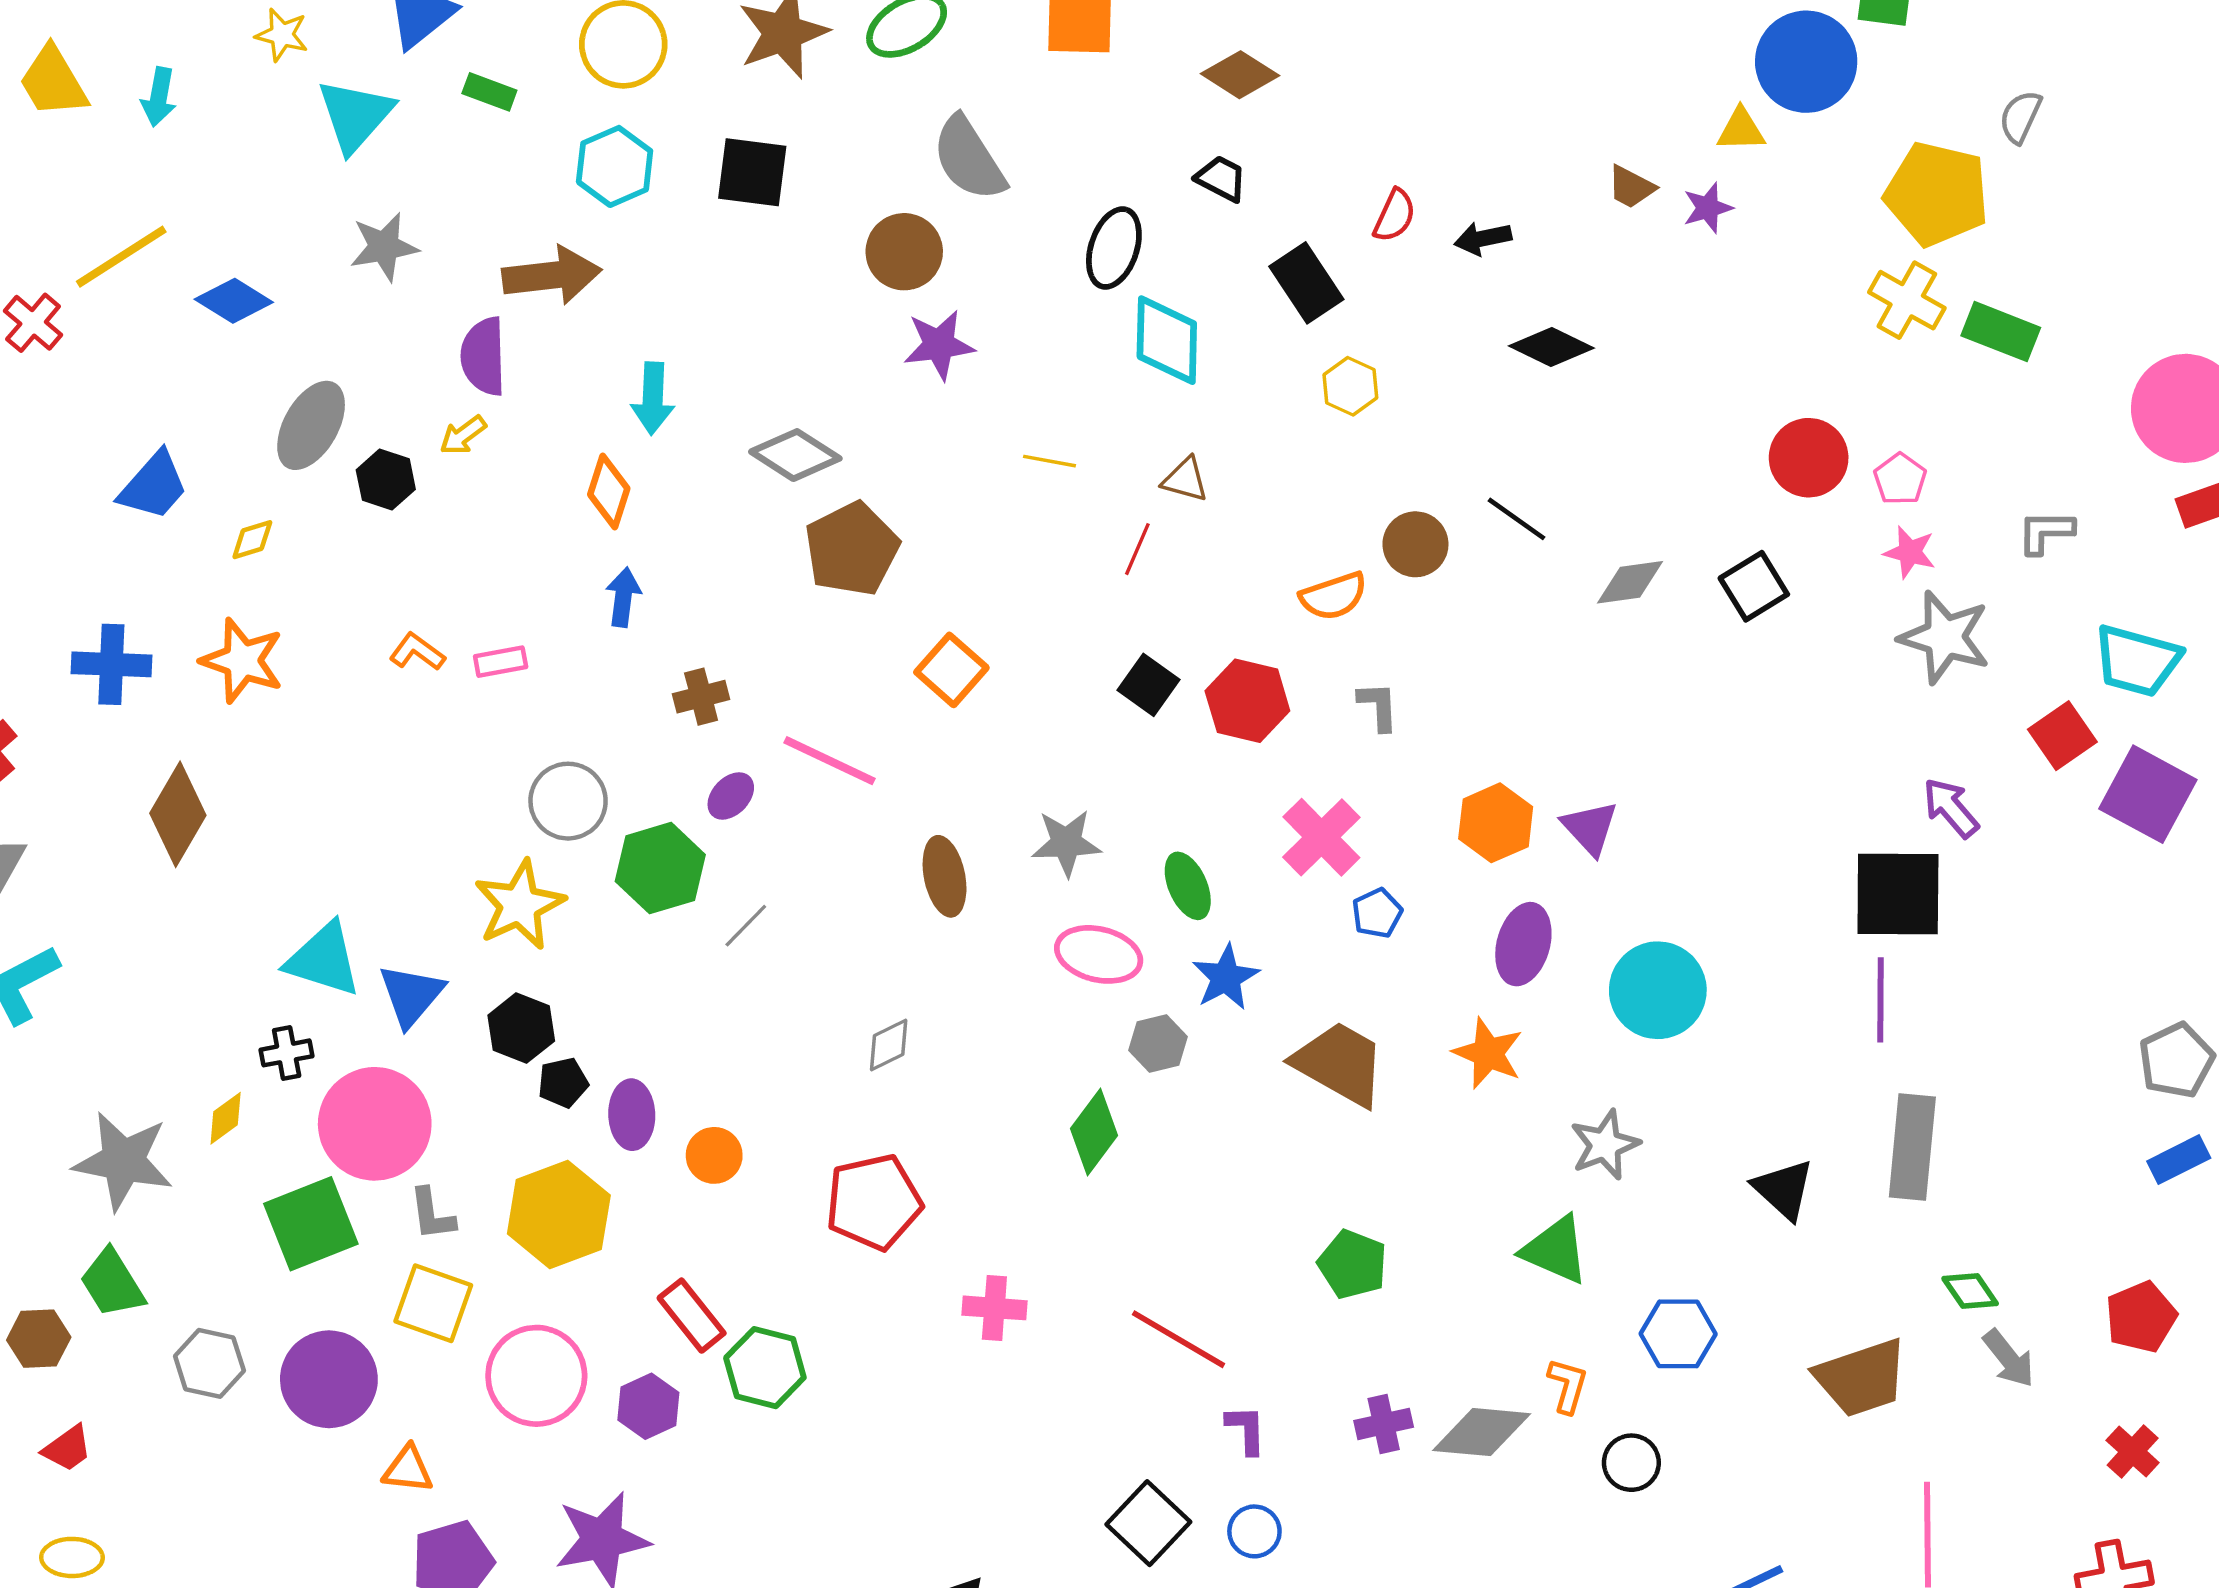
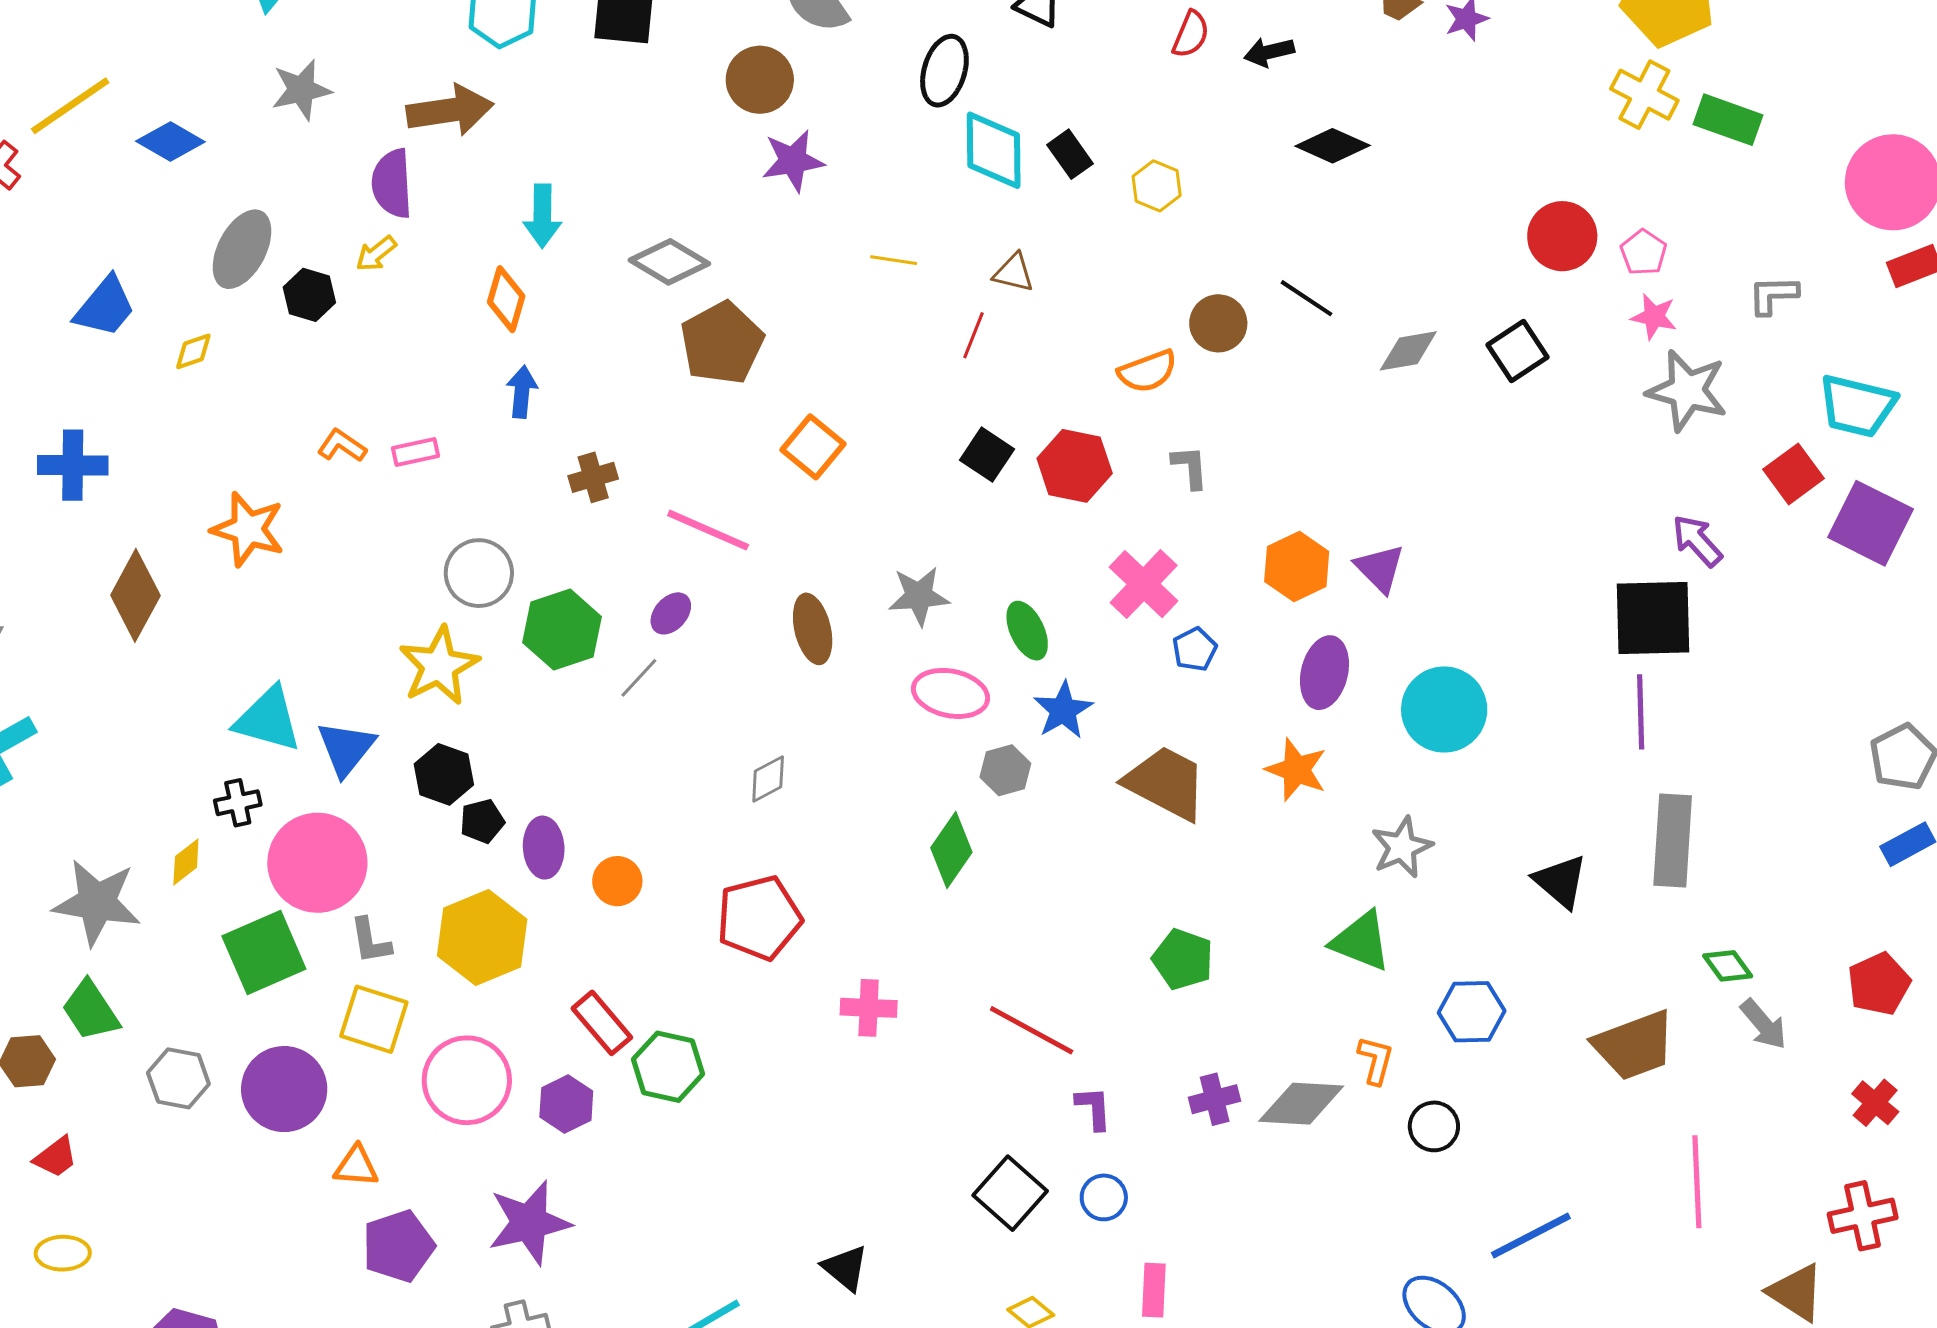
black rectangle: (1306, 283) -> (1070, 154), moved, size x0.7
orange star: (242, 661) -> (248, 529), moved
purple ellipse: (731, 796) -> (671, 613), moved

